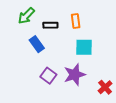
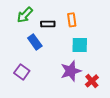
purple square: (48, 76) -> (22, 72), moved
red cross: (105, 87) -> (92, 81), moved

